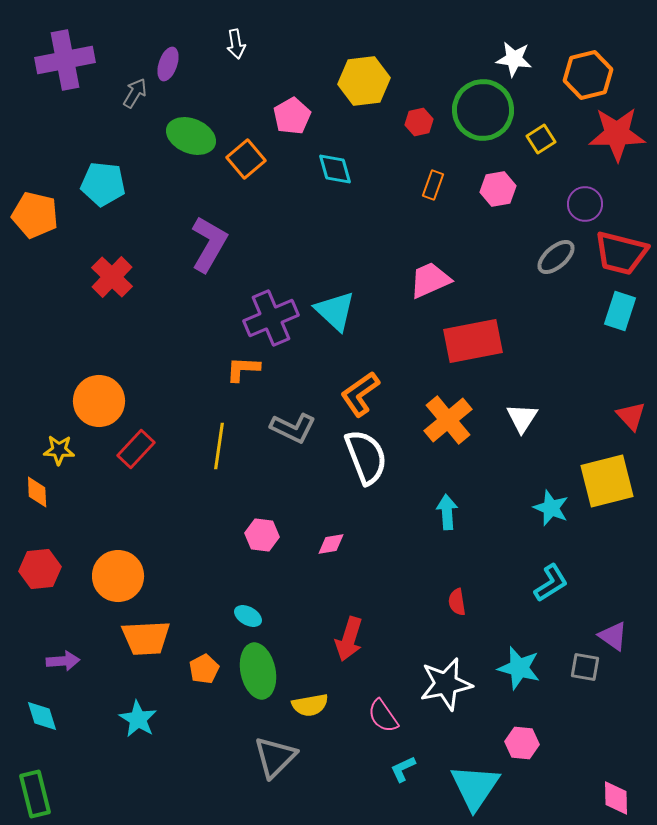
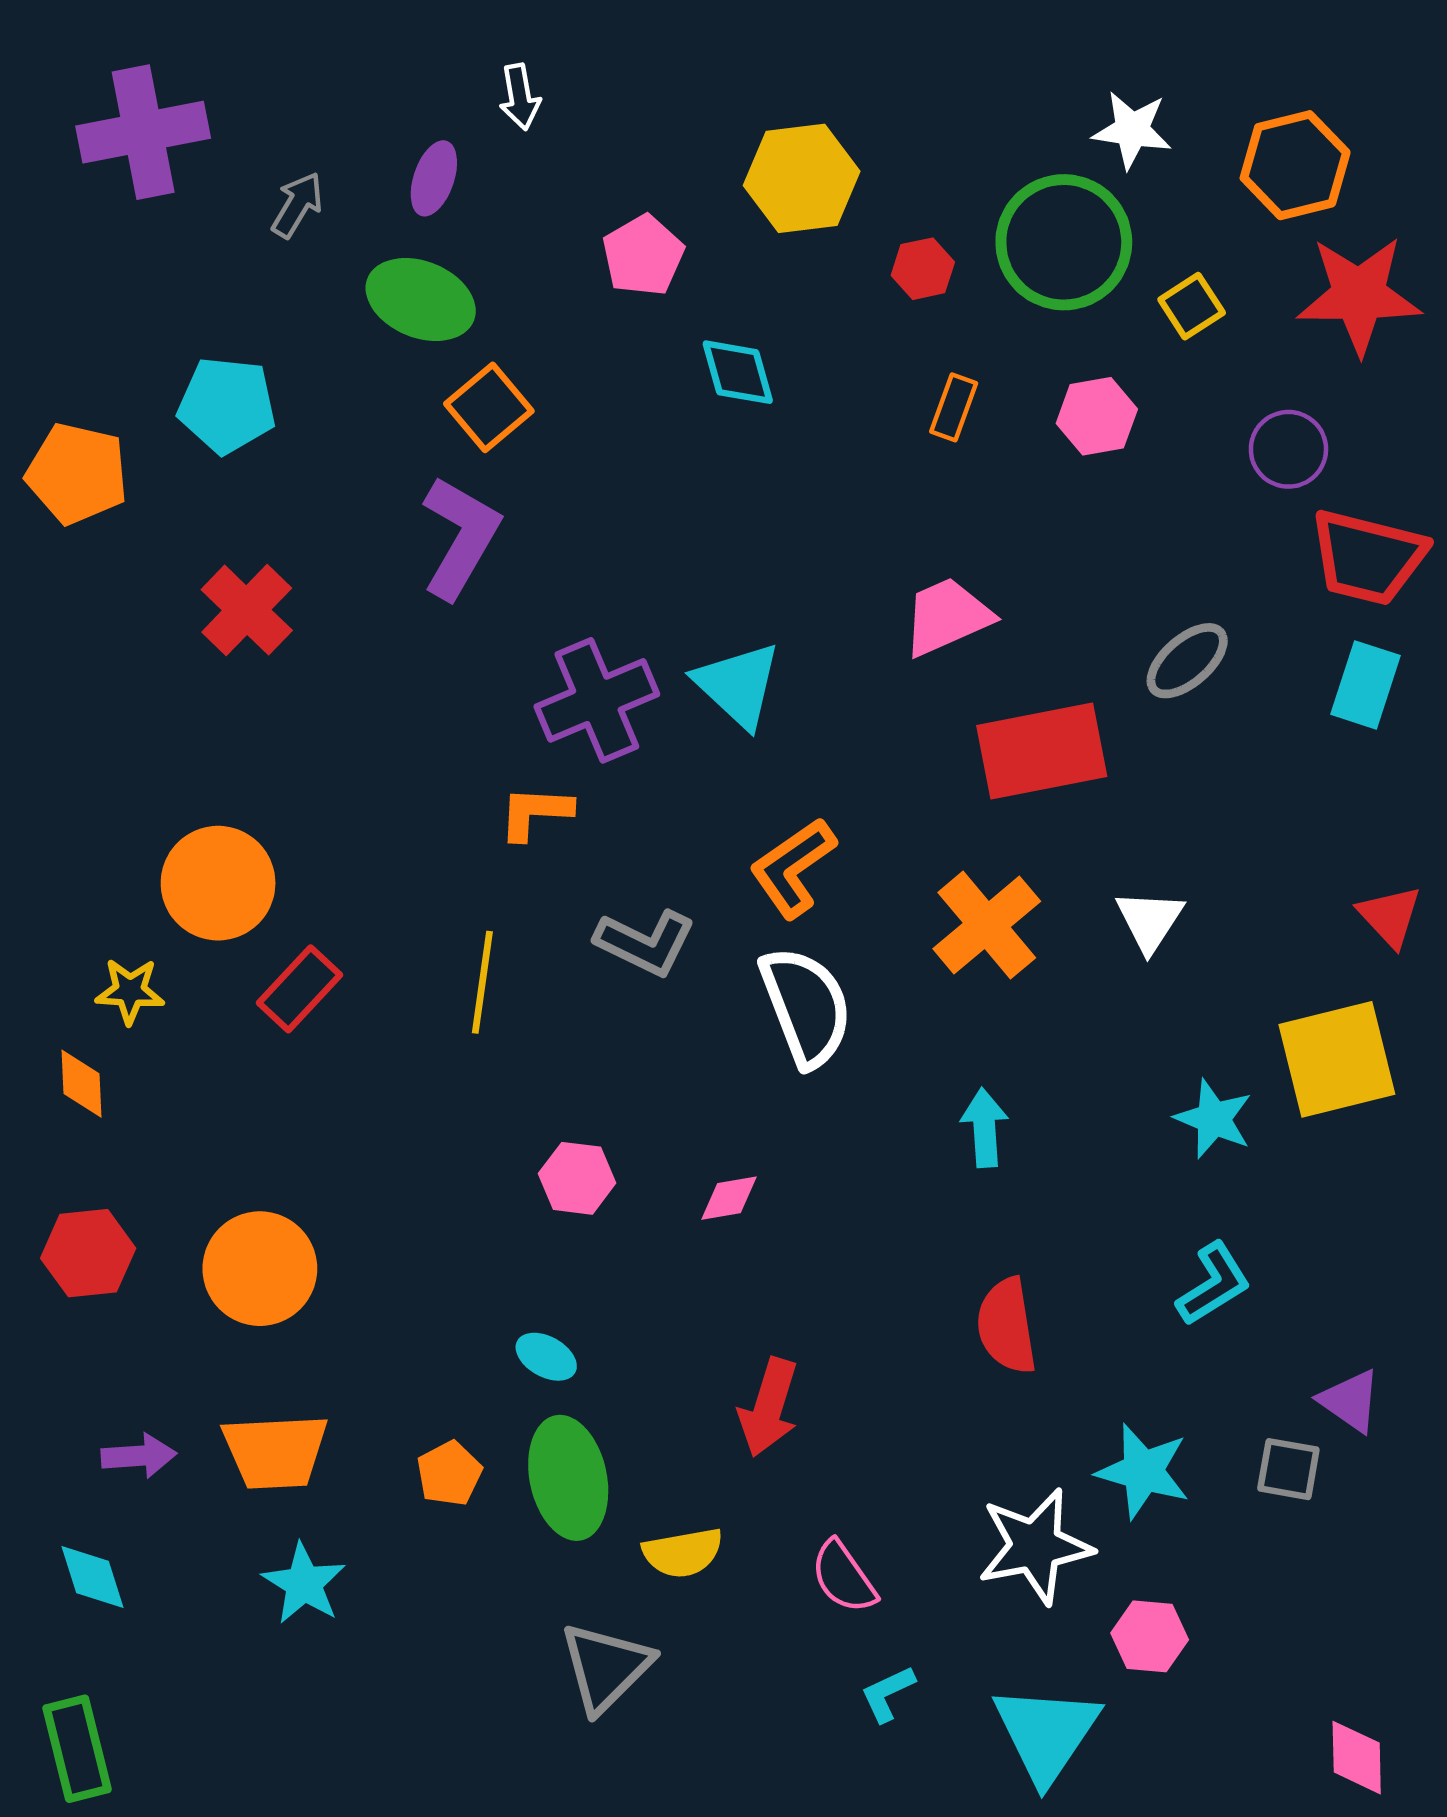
purple ellipse: (168, 64) -> (434, 178), moved
orange square: (246, 159) -> (489, 407), moved
gray ellipse: (556, 257) -> (1187, 661), moved
red semicircle: (457, 602) -> (1007, 1326), size x1.6
orange trapezoid: (146, 638) -> (275, 1451), moved
white star: (446, 684) -> (1035, 1546), moved

